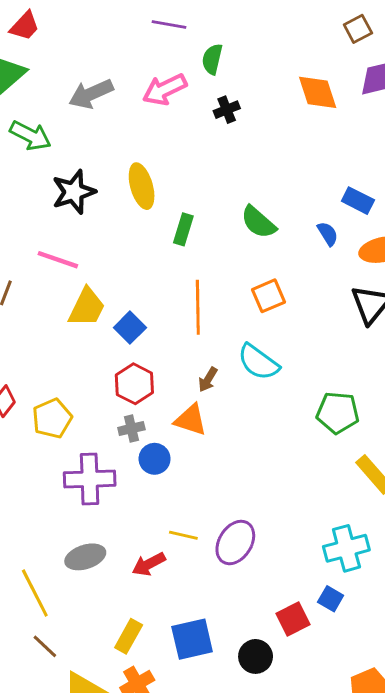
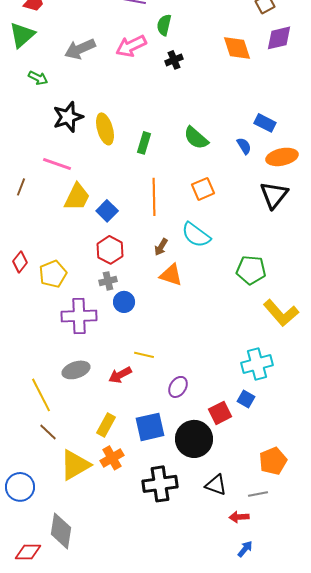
green arrow: (30, 136) -> (38, 78), size x0.7
yellow ellipse: (142, 186) -> (105, 129), moved
orange triangle: (191, 420) -> (171, 275), moved
purple ellipse: (235, 542) -> (178, 387), moved, size x0.7
black circle: (256, 656) -> (194, 439), size x1.6

